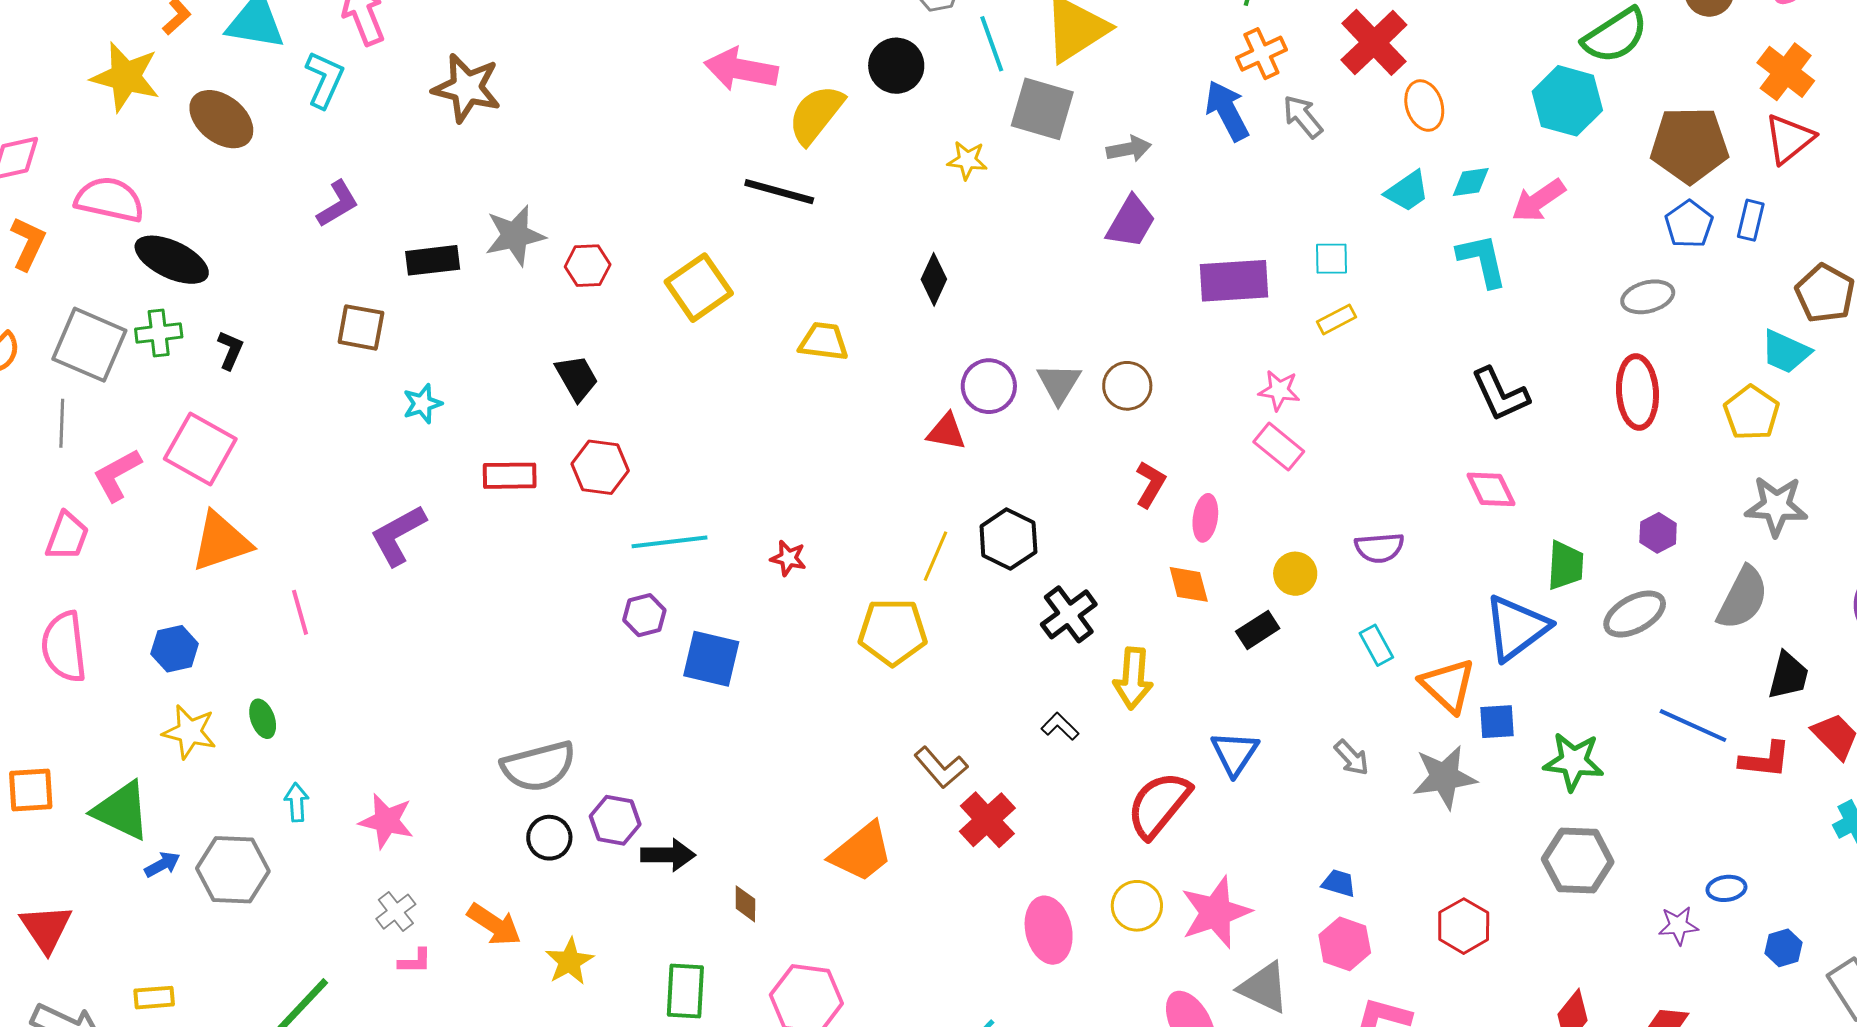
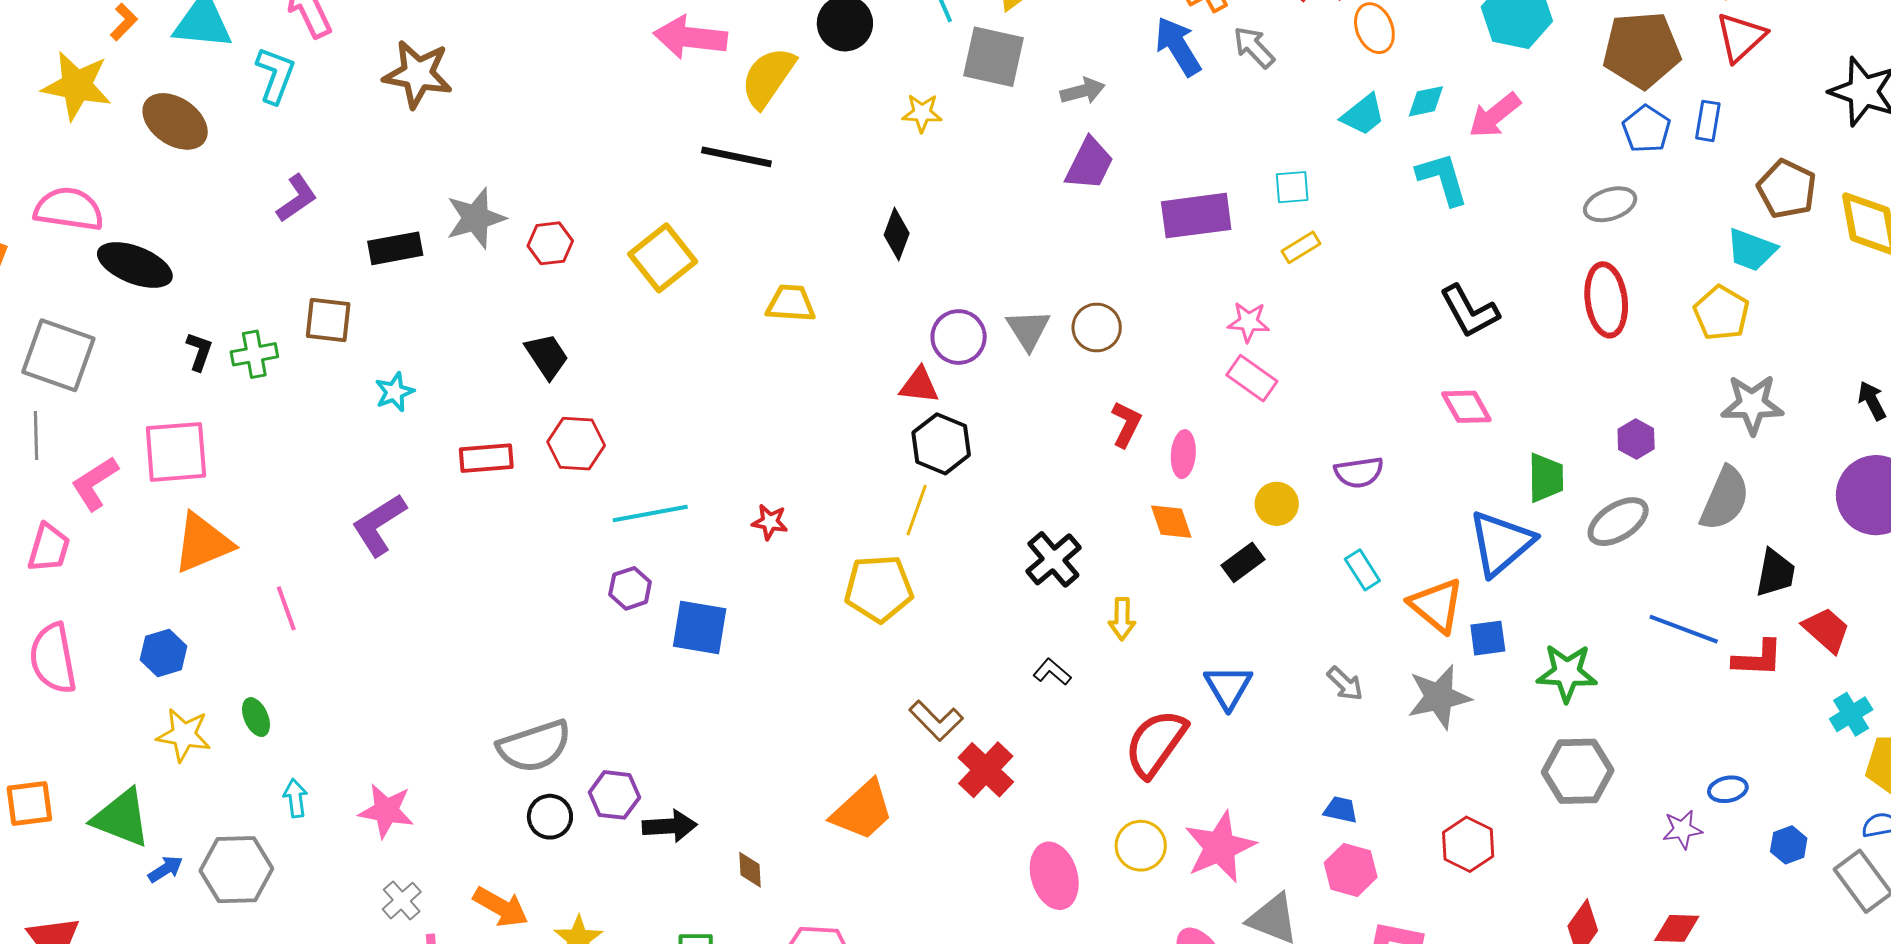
green cross: (159, 333) -> (254, 354), moved
pink square: (200, 449) -> (176, 452), turned -30
black hexagon: (1008, 539) -> (941, 444), moved
yellow arrow: (1133, 678) -> (1122, 619), size x0.7

